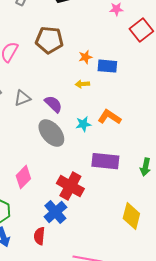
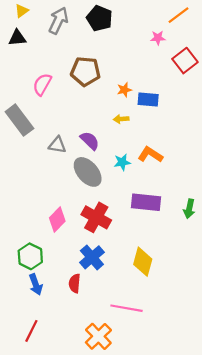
gray triangle: (22, 98) -> (57, 145), moved, turned 30
red cross: (70, 186) -> (96, 217), moved
yellow diamond: (131, 216) -> (143, 262), moved

